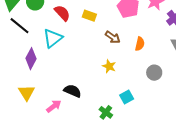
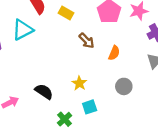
yellow star: (109, 66) -> (79, 83), moved
black semicircle: (73, 91) -> (44, 92), moved

